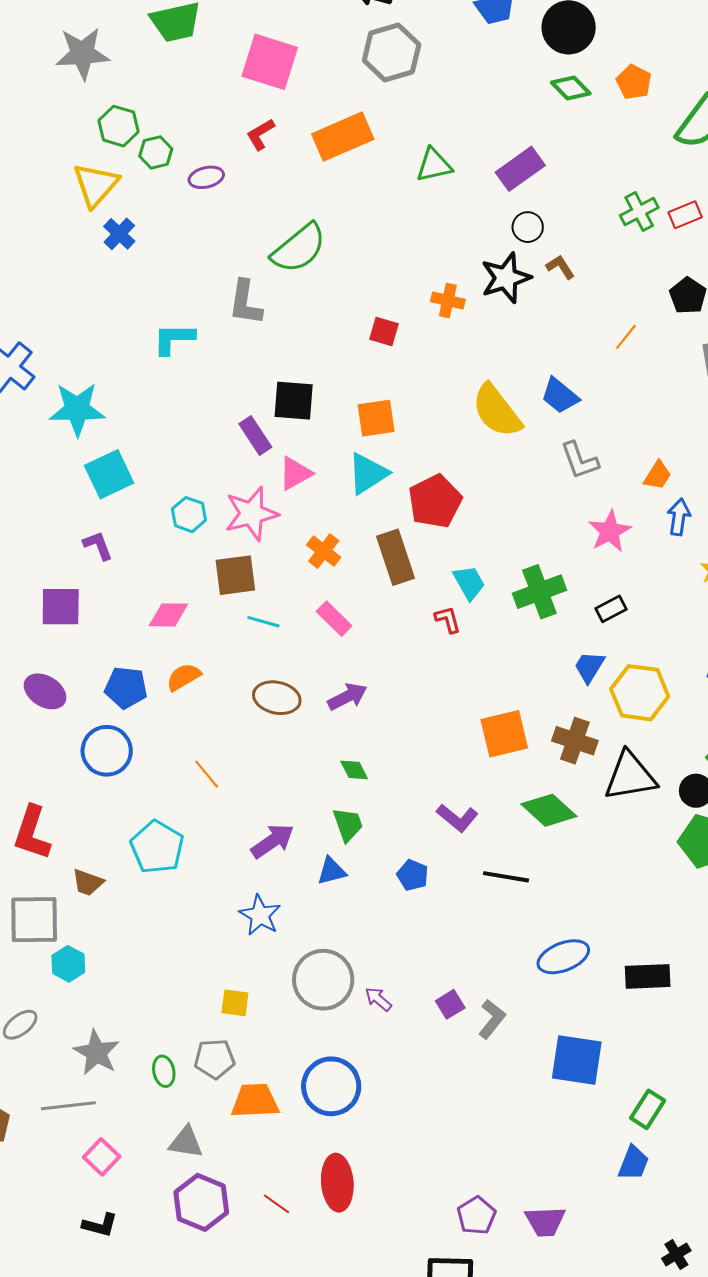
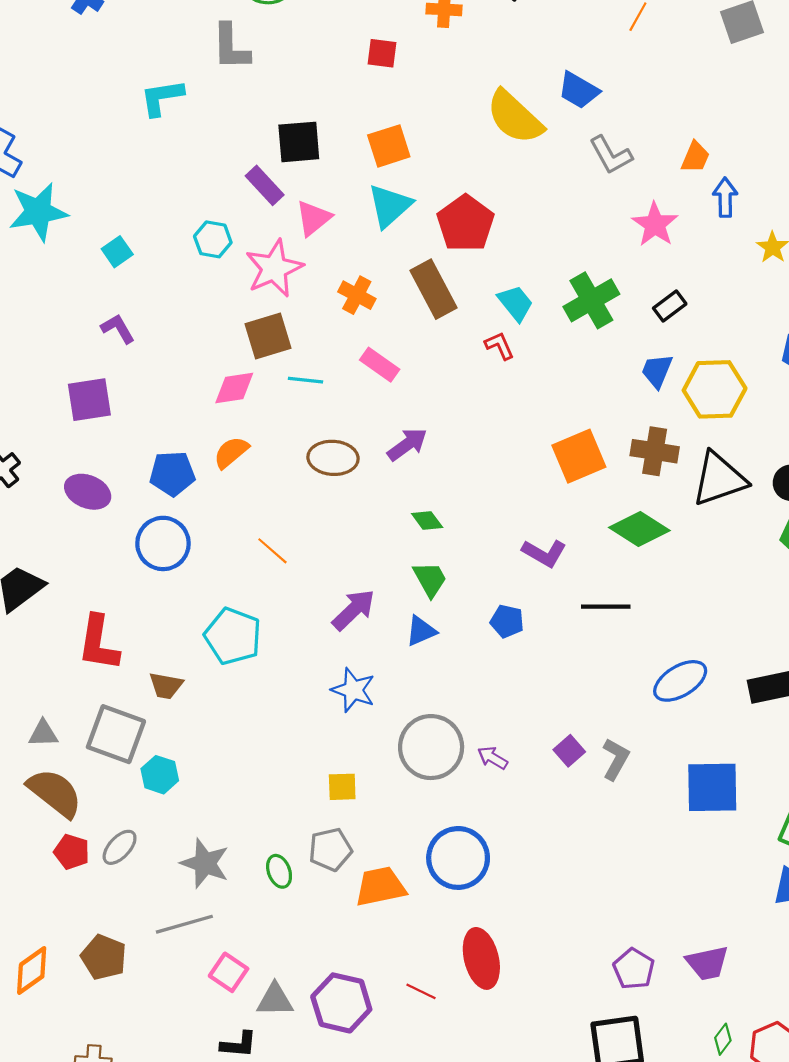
cyan star: (77, 409) -> (38, 212), moved
cyan square: (109, 474) -> (117, 252), size x0.6
cyan hexagon: (189, 515) -> (213, 239), moved
pink diamond: (168, 615) -> (234, 388), moved
gray square: (34, 920) -> (116, 734), turned 30
gray triangle: (186, 1142) -> (275, 1000), moved

